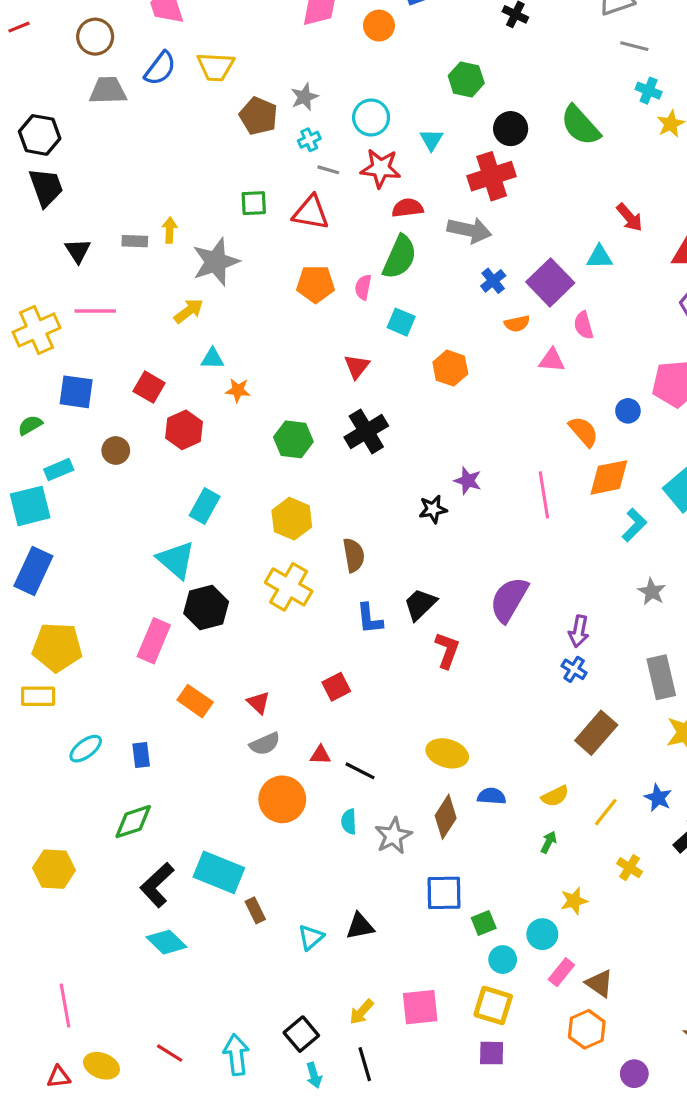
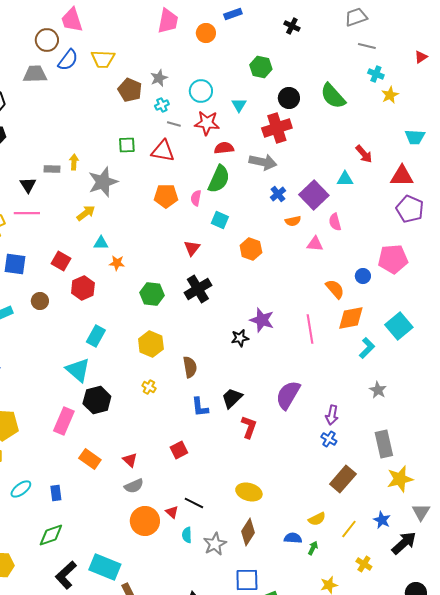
brown circle: (95, 37) -> (47, 40), moved
black triangle: (78, 251) -> (28, 185), moved
purple star: (468, 481) -> (262, 320), size x1.4
yellow cross: (289, 587) -> (149, 387), size x0.5
red triangle: (320, 755) -> (172, 512), moved, turned 40
blue semicircle: (492, 796) -> (293, 538), moved

